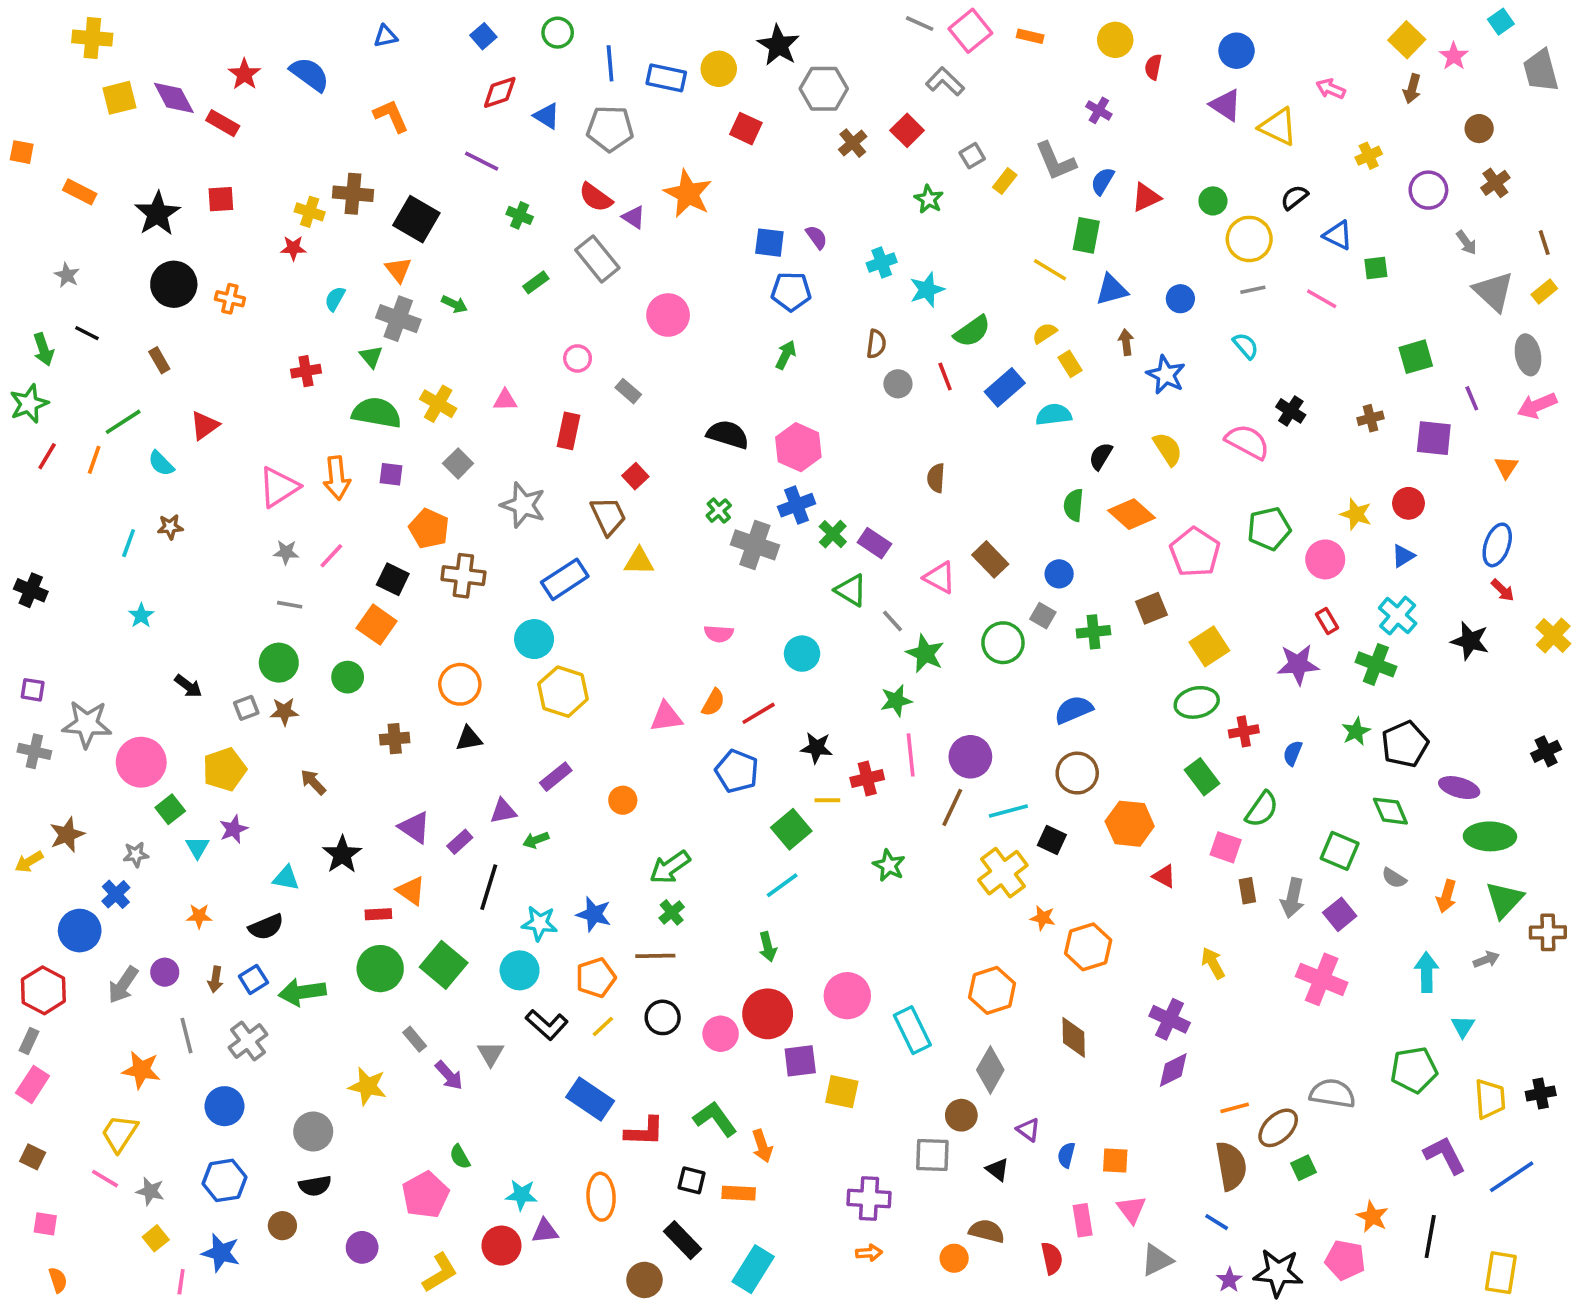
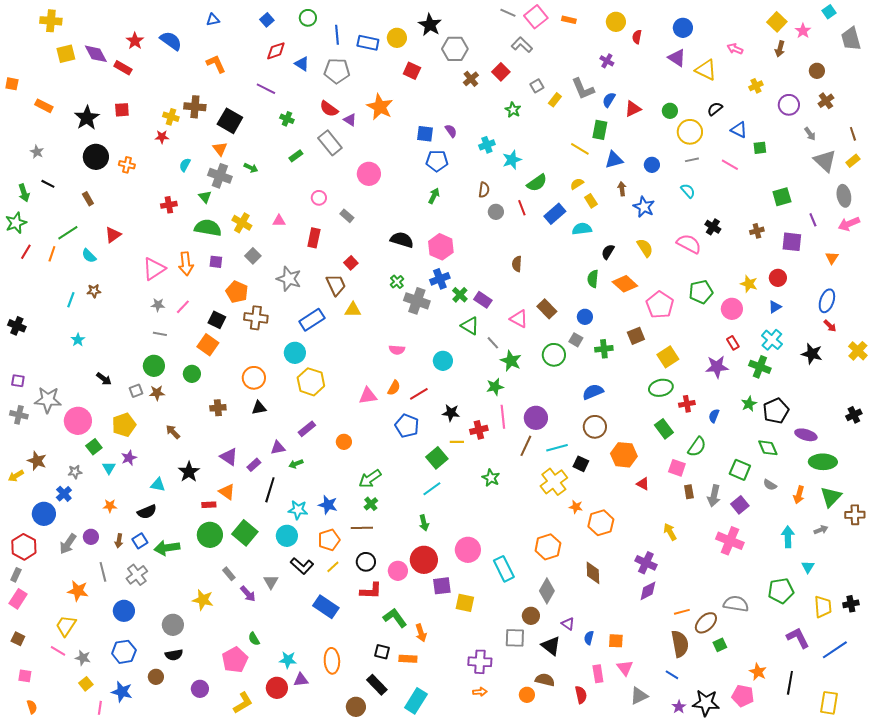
brown star: (67, 835) -> (37, 461), turned -30
red L-shape: (645, 1132) -> (371, 591), moved
black triangle: (998, 1170) -> (551, 646), size x1.5

